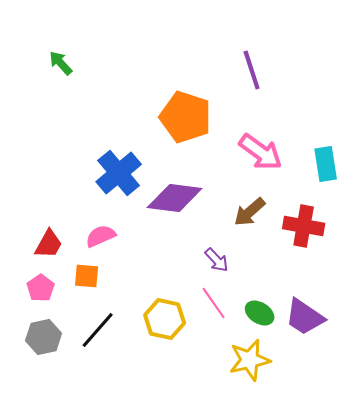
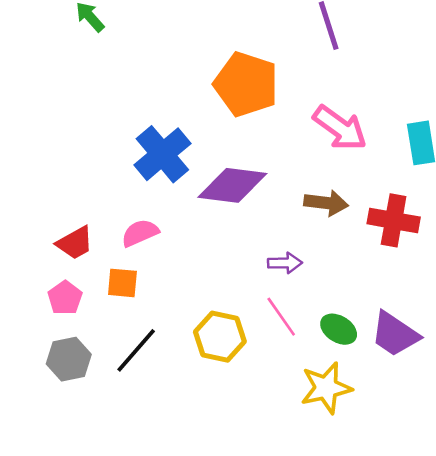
brown arrow: (250, 212) -> (326, 203), turned -132
red trapezoid: (49, 244) -> (75, 243), turned 32
purple arrow: (217, 260) -> (285, 263), turned -48

